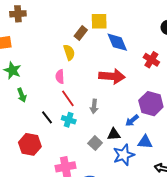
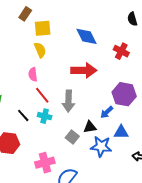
yellow square: (99, 21) -> (43, 28), moved
brown rectangle: (81, 33) -> (25, 14), moved
gray arrow: (94, 106) -> (68, 101), size x1.5
blue star: (124, 155) -> (101, 147), turned 30

